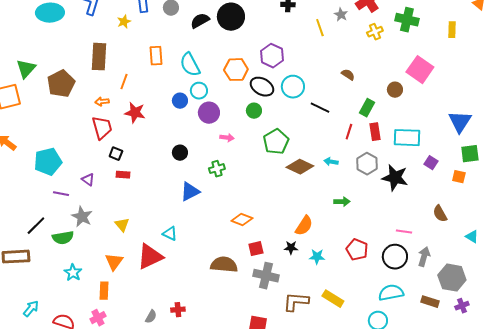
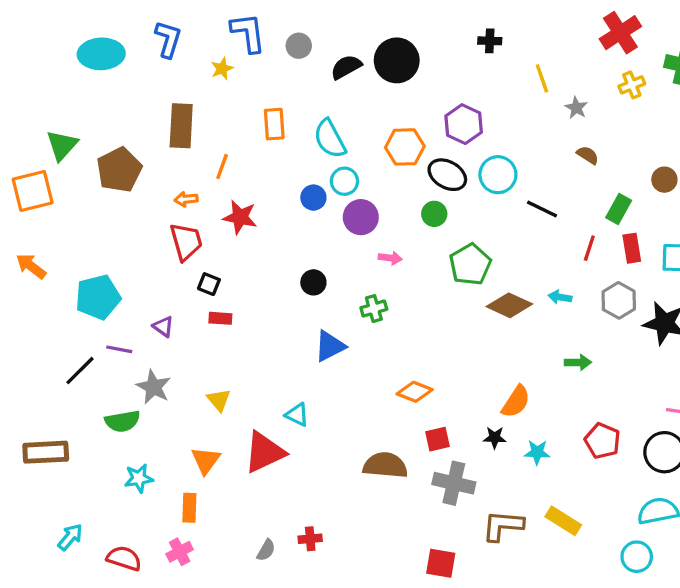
gray star: (341, 15) -> (576, 108), moved
black line: (36, 226) -> (80, 371), moved
cyan star: (73, 273) -> (139, 478), turned 30

